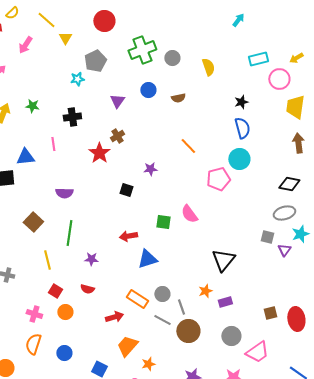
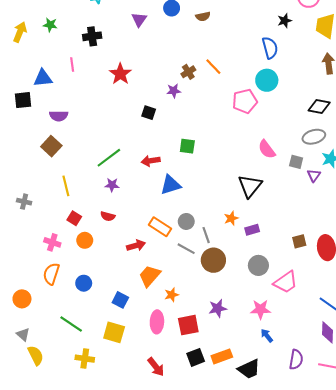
black star: (241, 102) -> (285, 21), moved
brown cross: (117, 136) -> (188, 72), moved
purple semicircle: (64, 193) -> (59, 116), moved
pink semicircle: (189, 214) -> (267, 149), moved
green line: (69, 233) -> (109, 158), moved, turned 45

